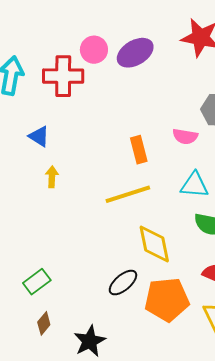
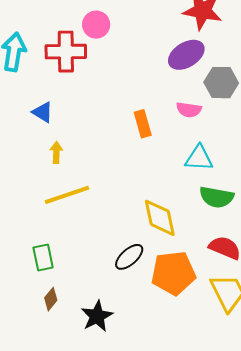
purple ellipse: (135, 53) -> (186, 55), moved
yellow line: (128, 194) -> (67, 195), moved
green rectangle: (37, 282) -> (43, 257), turned -64

